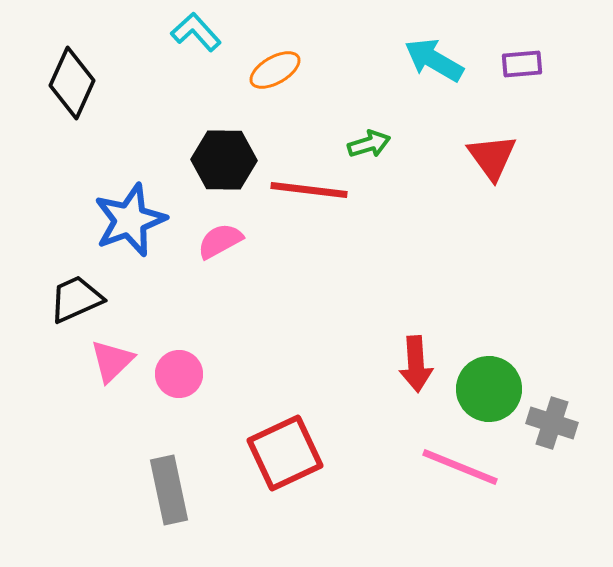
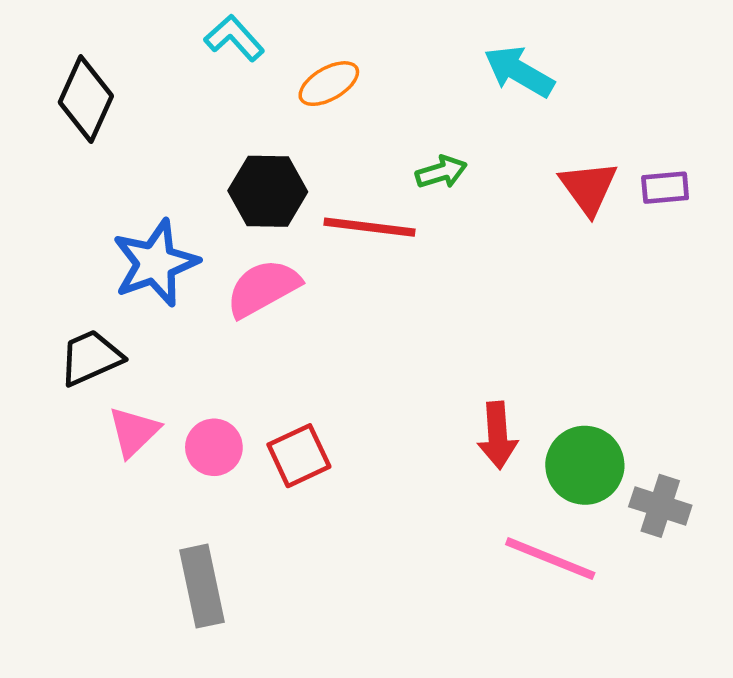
purple rectangle: (522, 64) -> (665, 188), moved
pink semicircle: (220, 241) -> (263, 288), size x1.4
red square: (285, 453) -> (299, 456), moved, size x0.7

